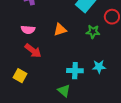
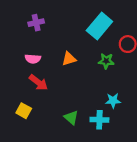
cyan cross: (75, 71) -> (99, 120), moved
green triangle: (64, 91) -> (71, 118), moved

